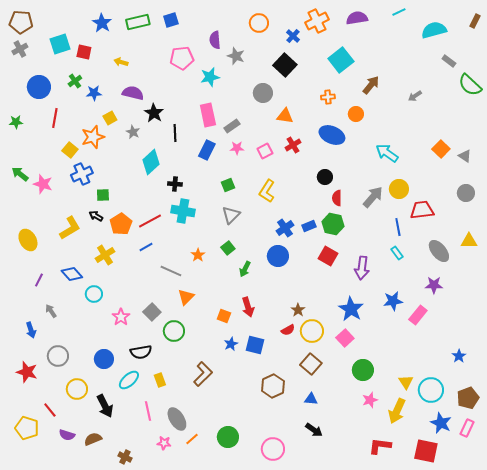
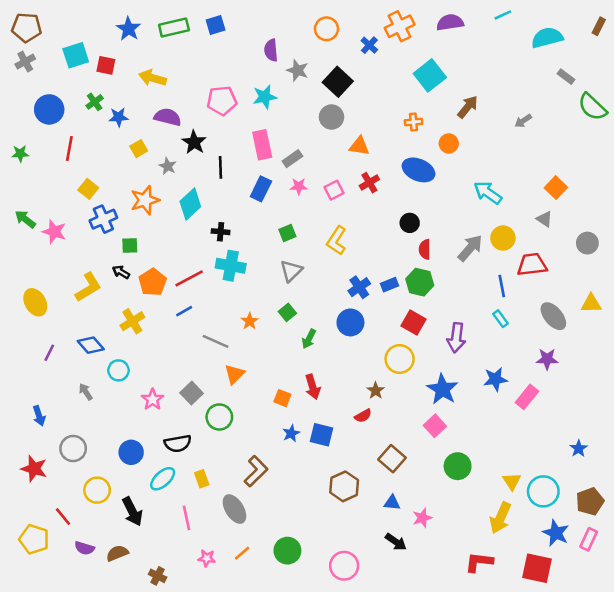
pink pentagon: (182, 58) -> (222, 101), moved
yellow arrow: (121, 62) -> (153, 78), size x1.5
black square: (285, 65) -> (338, 82), moved
orange star: (93, 137) -> (145, 200), moved
gray triangle: (465, 156) -> (545, 219), moved
gray arrow: (51, 311) -> (86, 392), moved
yellow circle: (312, 331) -> (400, 359), moved
pink star: (370, 400) -> (422, 518), moved
gray ellipse: (177, 419) -> (234, 509), moved

